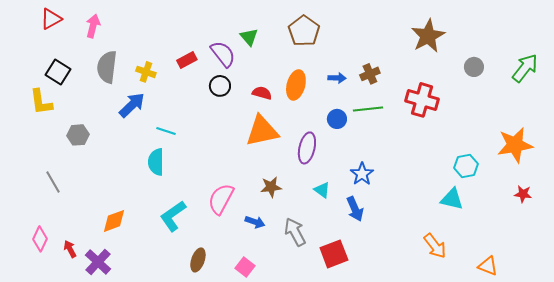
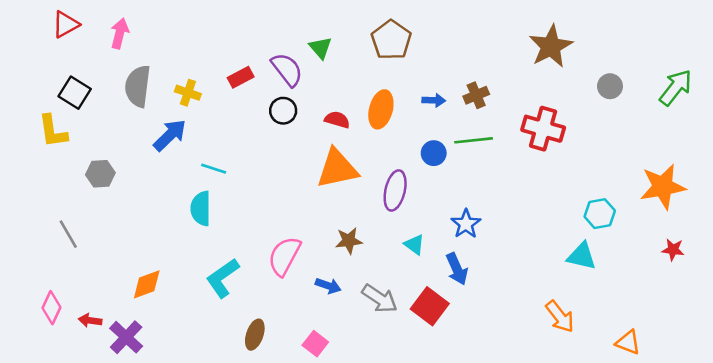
gray arrow: (295, 232) -> (380, 299), turned 152
red arrow: (70, 249) -> (90, 320), turned -54
red square: (334, 254) -> (430, 306), moved, turned -32

